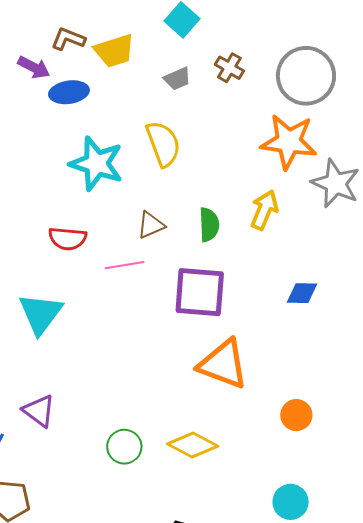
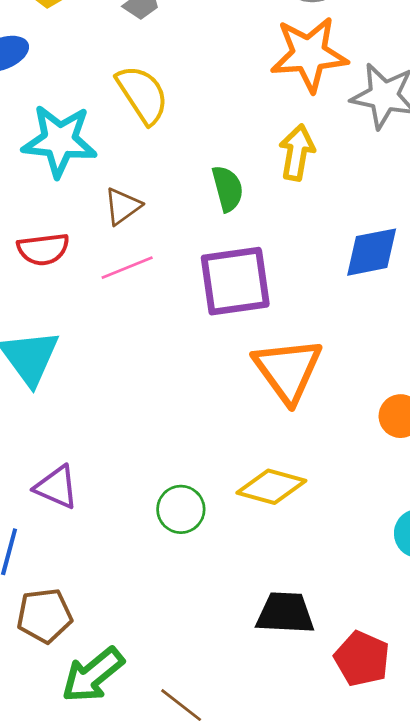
brown triangle: (151, 225) -> (123, 206), moved
blue diamond: (302, 293) -> (372, 252), size x1.4
orange triangle: (223, 364) -> (288, 370), turned 46

